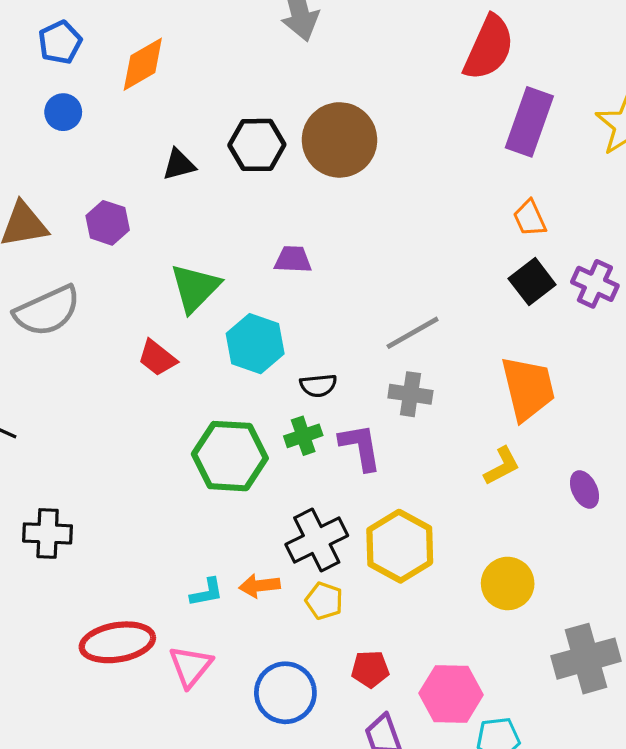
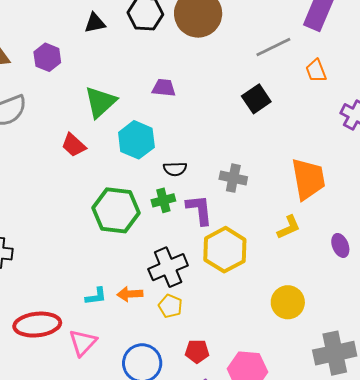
black square: (532, 282) -> (256, 99), moved
gray line: (413, 333) -> (273, 47), moved
yellow hexagon: (400, 546) -> (225, 250), moved

